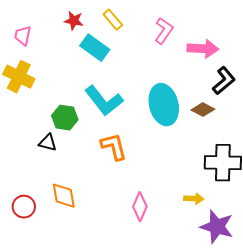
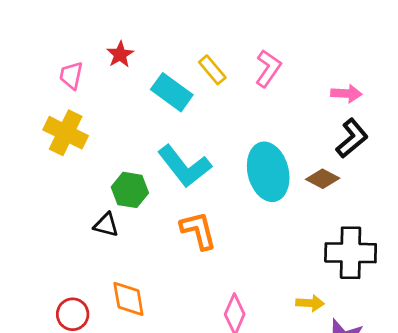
yellow rectangle: (113, 20) -> (212, 70), moved
red star: (74, 21) -> (120, 54), moved, turned 30
pink arrow: (203, 49) -> (346, 94), moved, size x0.7

